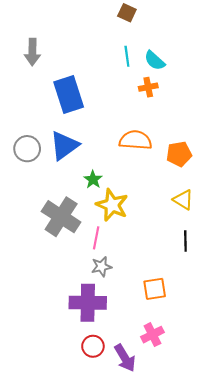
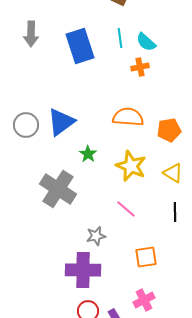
blue rectangle: (69, 95) -> (80, 46), moved
yellow star: (112, 205) -> (131, 166), moved
pink line: (96, 238) -> (126, 209), moved, turned -60

